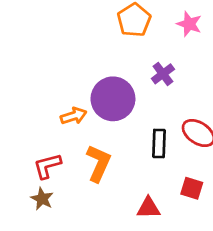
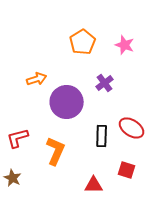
orange arrow: (74, 116) -> (37, 79), moved
red L-shape: (47, 166) -> (18, 138), moved

